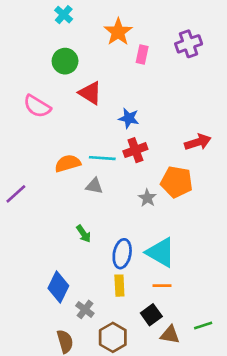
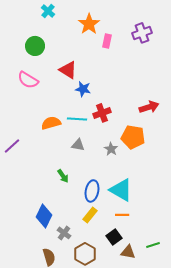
green circle: (65, 61) -> (35, 46), moved
blue star: (129, 118) -> (83, 89), moved
gray triangle: (94, 186) -> (78, 145), moved
yellow rectangle: (119, 286) -> (90, 215), turned 42

